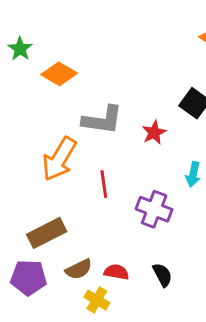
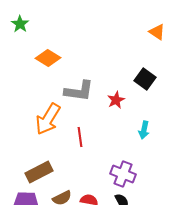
green star: (20, 49) -> (20, 24), moved
purple cross: (154, 209) -> (123, 174), moved

